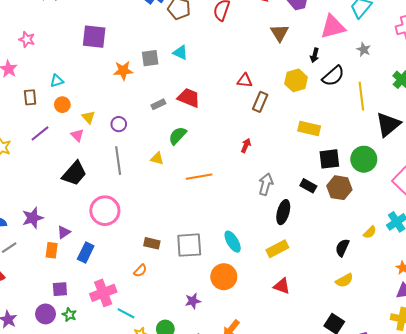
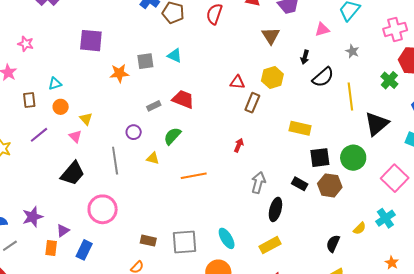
pink triangle: (333, 27) -> (322, 29), size x0.6
yellow hexagon: (296, 80) -> (272, 77), moved
purple circle: (119, 124) -> (134, 132), moved

